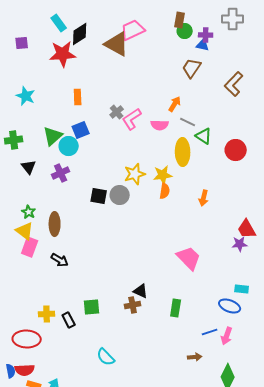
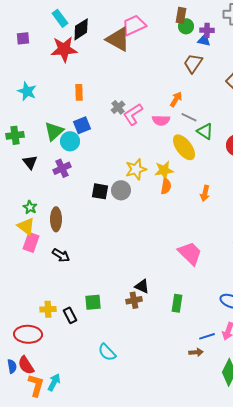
yellow ellipse: (183, 152) -> (184, 147), turned -36
blue line: (210, 332) -> (207, 336), moved
red semicircle: (25, 370) -> (26, 365), turned 60

